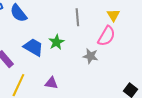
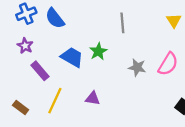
yellow triangle: (113, 15) -> (174, 21), moved
pink semicircle: (106, 36) -> (168, 64), moved

